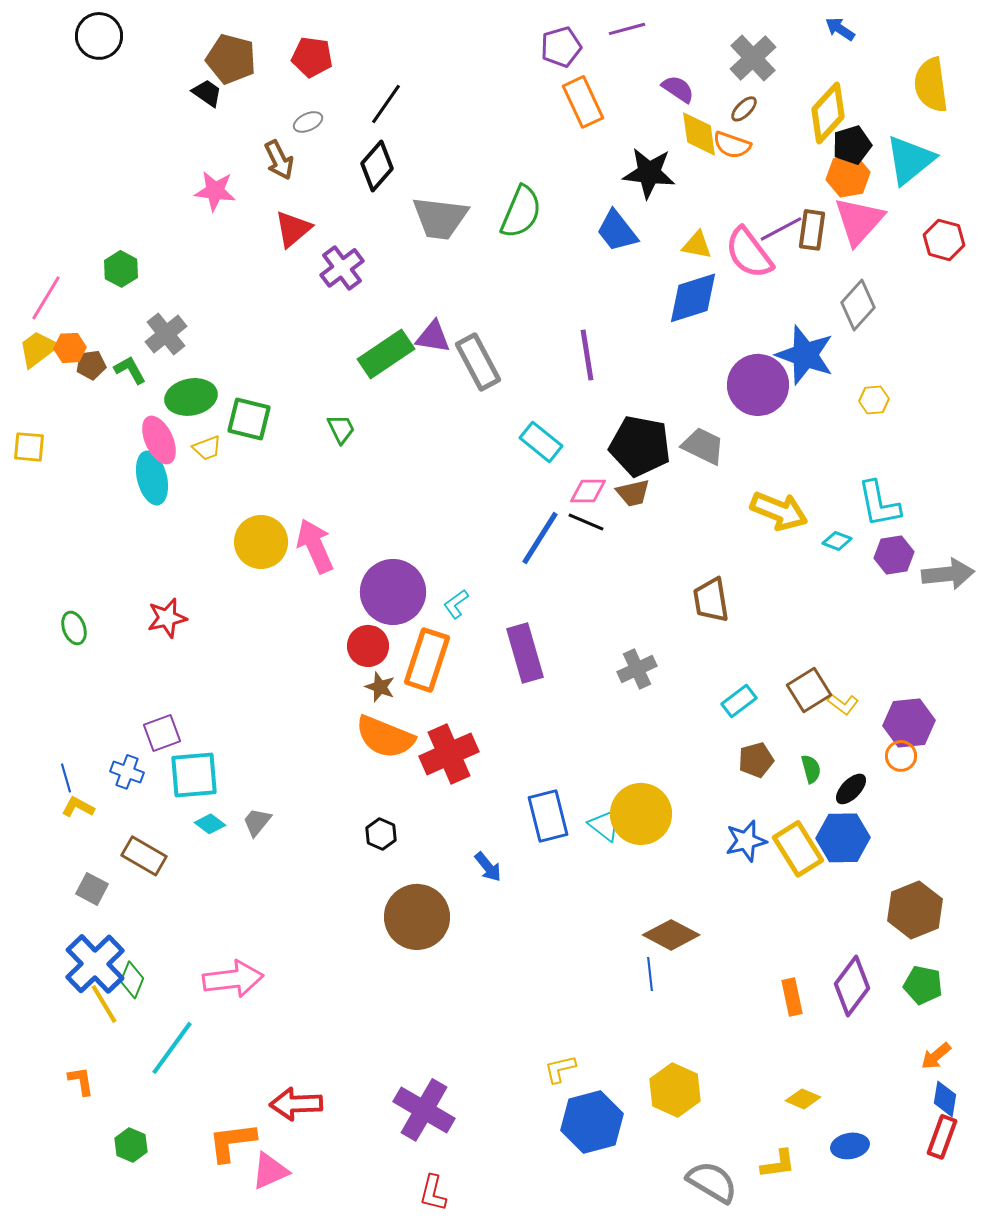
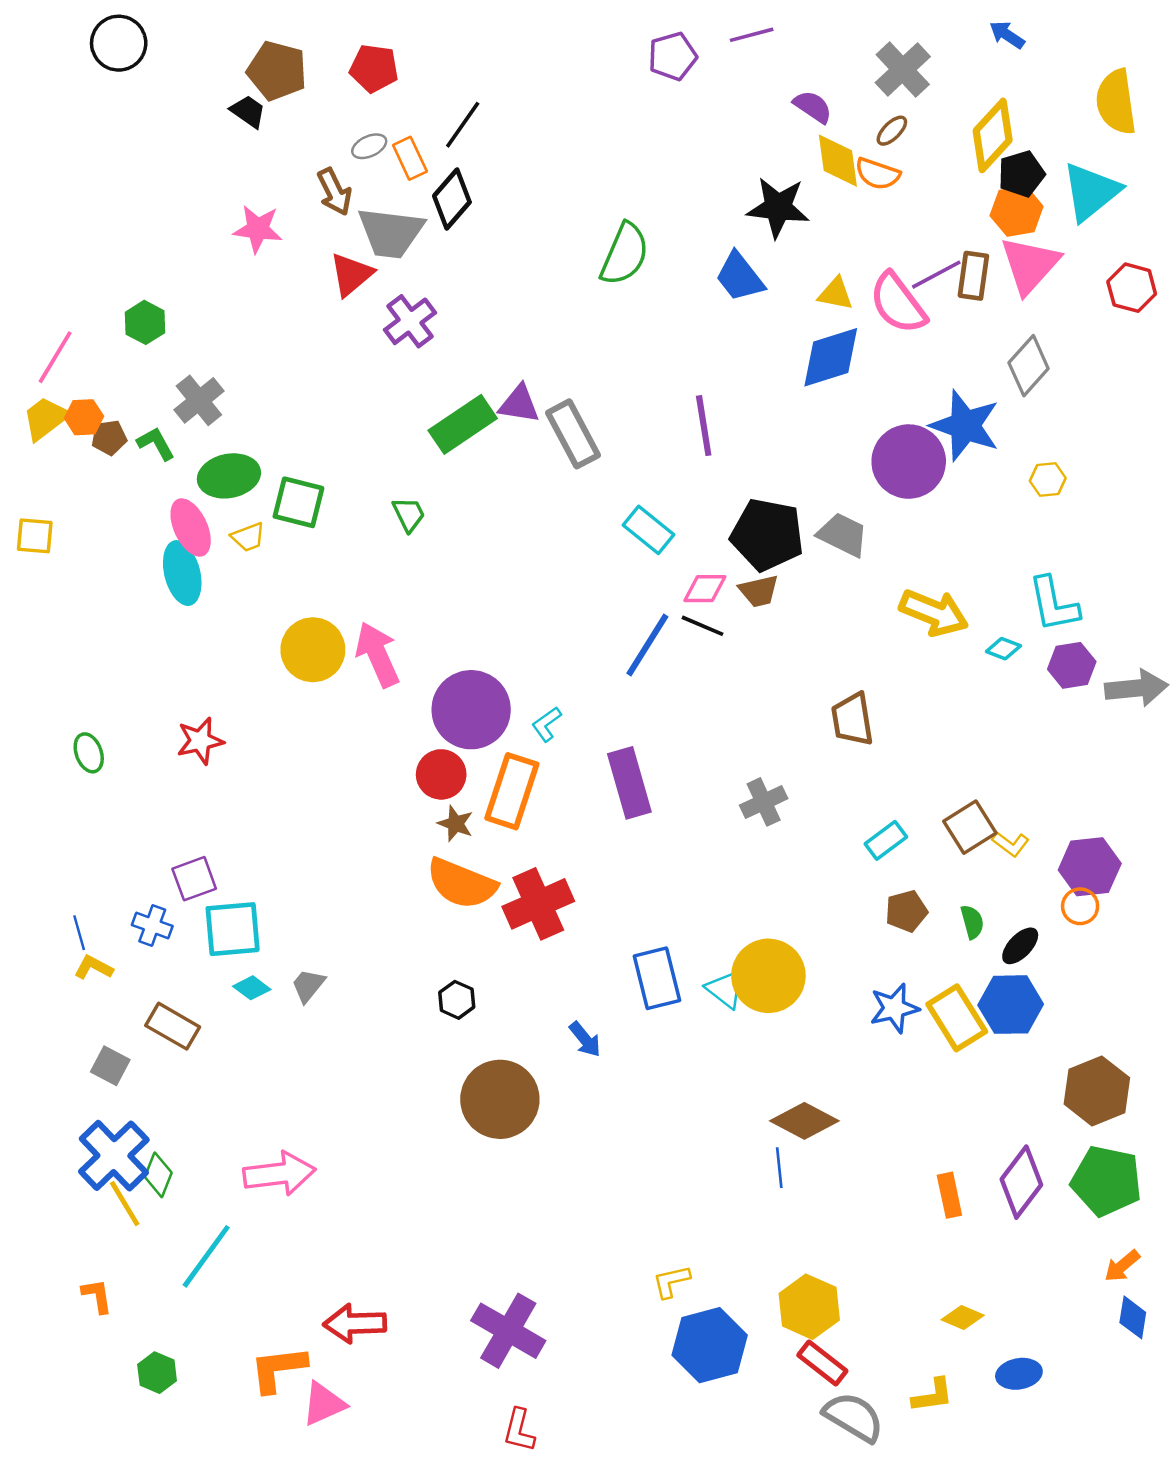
orange rectangle: (583, 102) -> (410, 158), moved, size x0.7
gray trapezoid: (440, 218) -> (391, 233), moved
green pentagon: (923, 985) -> (1106, 1181), size x1.5
red rectangle: (942, 1137) -> (822, 1363), moved, turned -72

